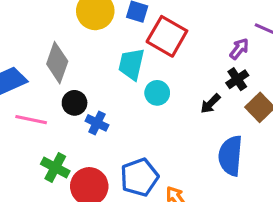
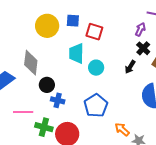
red square: (167, 36) -> (94, 32), size x0.7
pink line: (31, 120) -> (23, 112), moved
blue cross: (97, 123) -> (58, 100), moved
blue pentagon: (139, 177) -> (96, 106), moved

